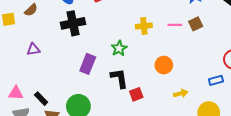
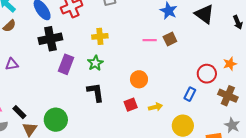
yellow cross: (144, 26) -> (100, 36), moved
purple rectangle: (88, 64) -> (66, 64), moved
blue rectangle: (216, 80) -> (190, 94), turned -48
red square: (136, 94) -> (131, 105), moved

